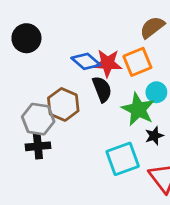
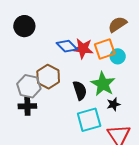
black semicircle: (102, 89) -> (80, 90), moved
cyan circle: (156, 92) -> (118, 56), moved

